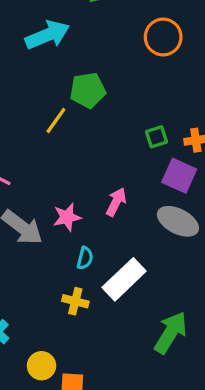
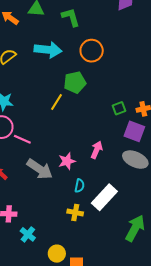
cyan arrow: (47, 35) -> (48, 50), turned 32
orange circle: (163, 37) -> (92, 51), moved

